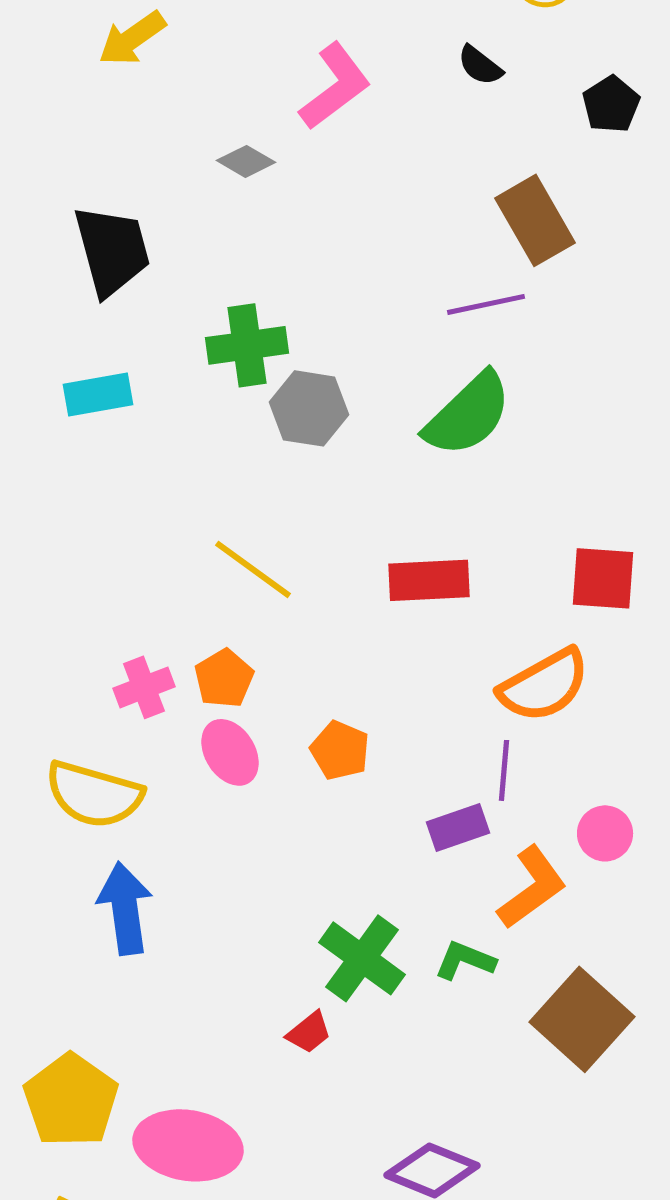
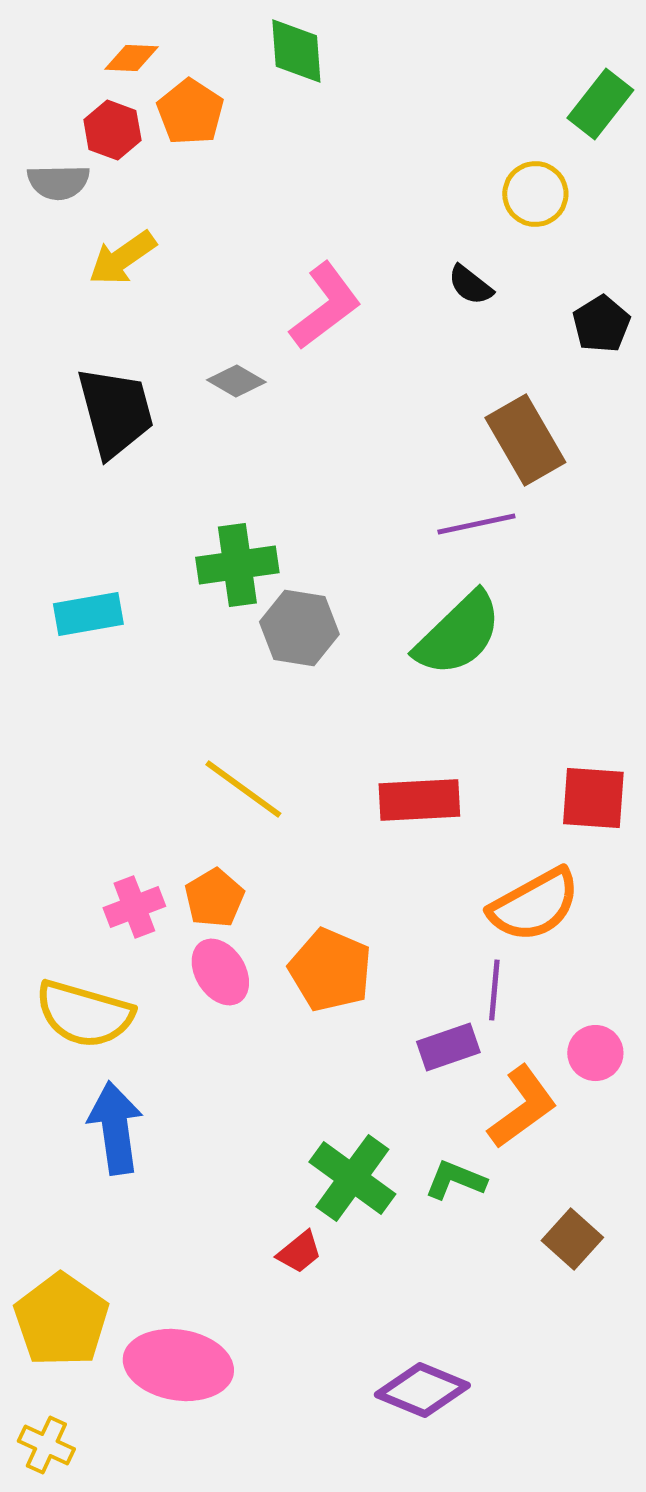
black trapezoid: (112, 250) -> (115, 412), moved
orange pentagon: (340, 750) -> (330, 970), size x1.4
brown square: (582, 1019) -> (572, 1239), size x0.6

